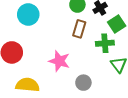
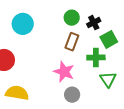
pink star: (59, 61) -> (64, 72), moved

